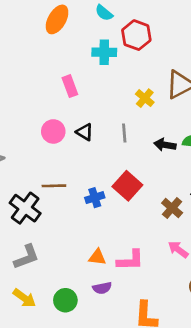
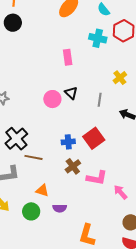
pink circle: (53, 131) -> (52, 99), moved
brown line: (54, 186) -> (34, 157), moved
brown cross: (172, 208) -> (73, 166), moved
orange triangle: (97, 257) -> (42, 190), moved
pink L-shape: (130, 260) -> (97, 178), moved

